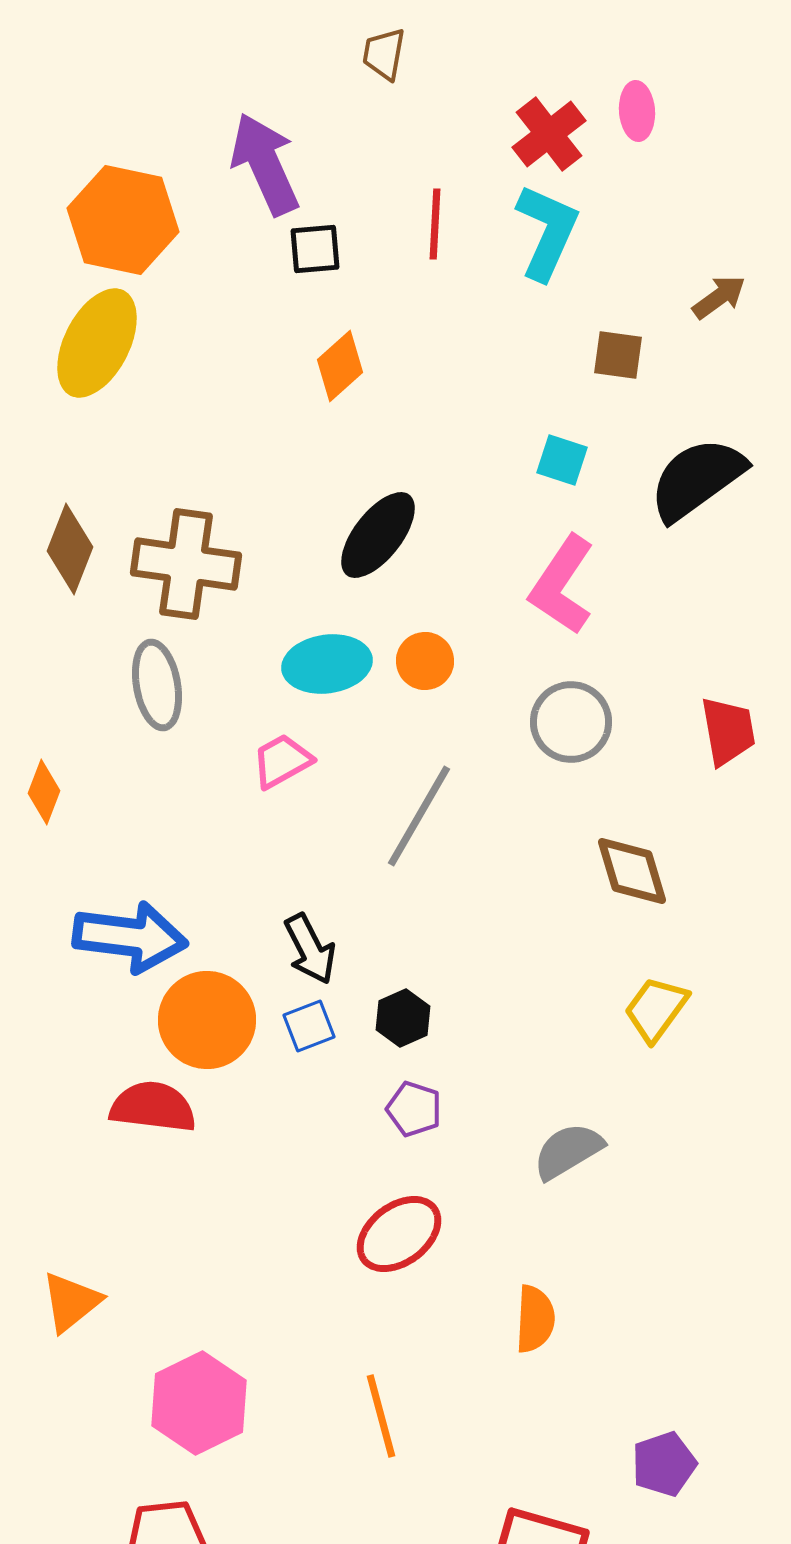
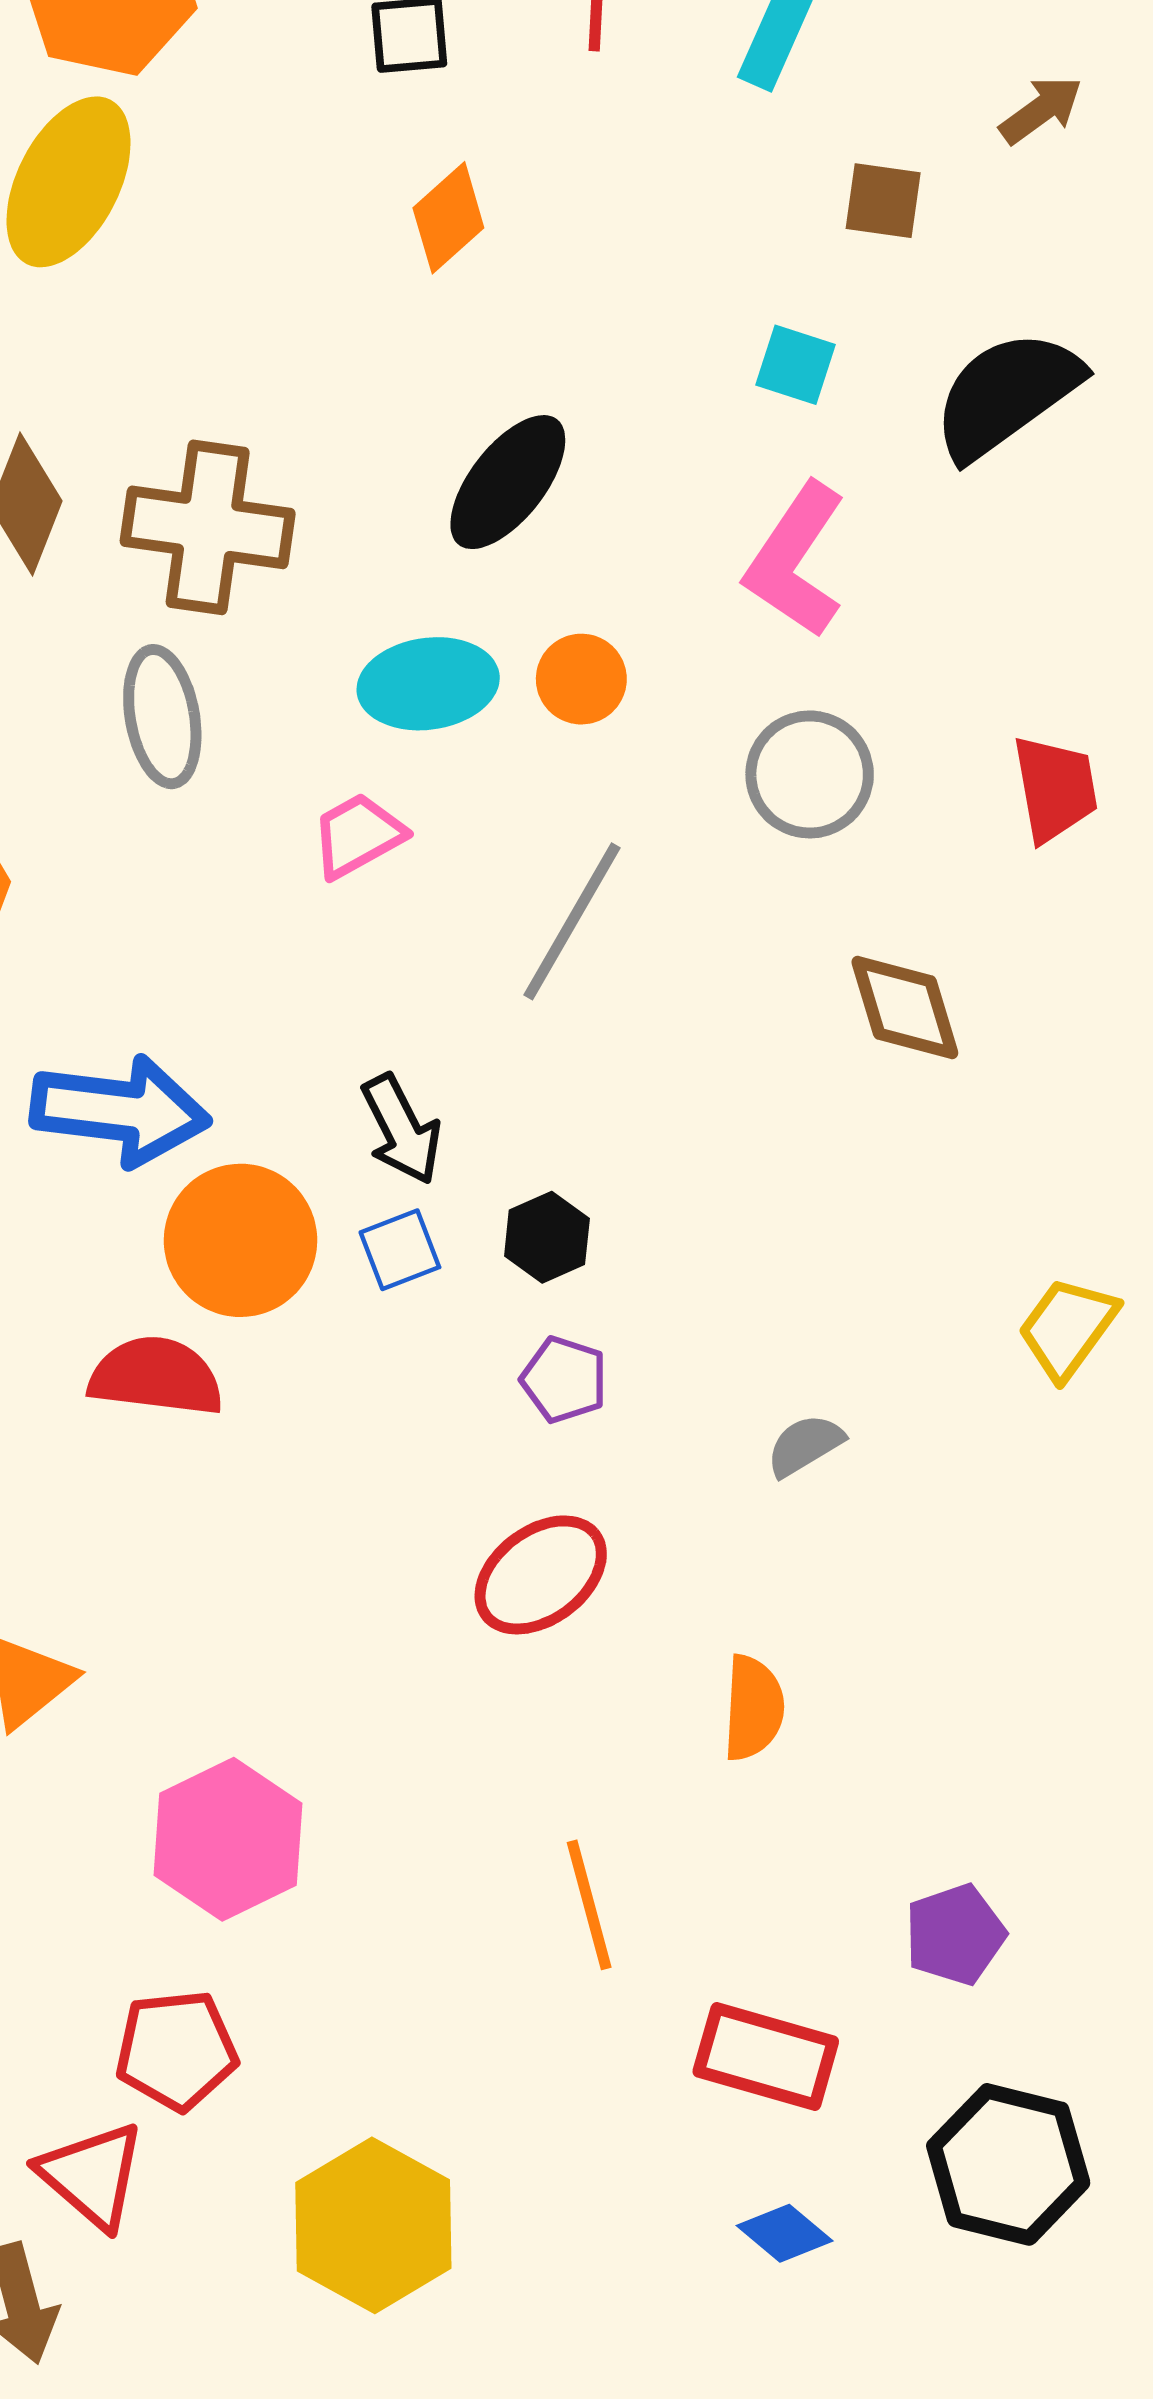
yellow trapezoid: (656, 1009) -> (1068, 1328), moved
gray semicircle: (568, 1151) -> (805, 1445), size x0.7
orange line: (381, 1416) -> (589, 1905), moved

